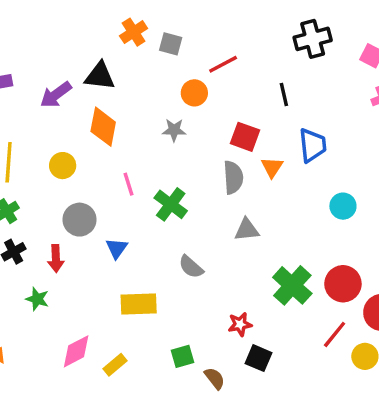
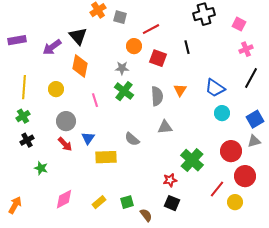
black triangle: (100, 76) -> (78, 36), turned 42
red square: (245, 137) -> (158, 58), moved
blue trapezoid: (313, 145) -> (215, 88), moved, turned 130
green cross: (171, 204) -> (124, 91), moved
red arrow: (56, 258) -> (65, 144), moved, turned -42
gray semicircle: (191, 267) -> (132, 139), moved
red circle: (343, 284) -> (231, 151), moved
yellow rectangle: (139, 304) -> (106, 157), moved
red star: (240, 324) -> (170, 180), moved
yellow rectangle: (115, 365) -> (99, 202), moved

